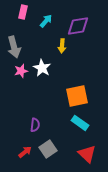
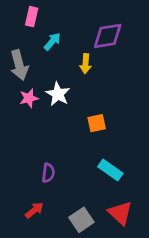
cyan arrow: (46, 21) -> (52, 41), moved
orange square: (77, 96) -> (97, 123), moved, size x0.6
gray square: (48, 149) -> (81, 220), moved

